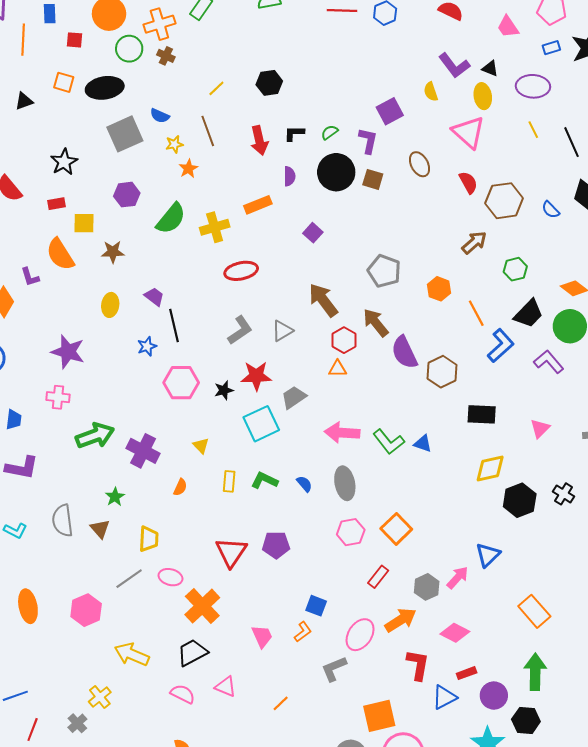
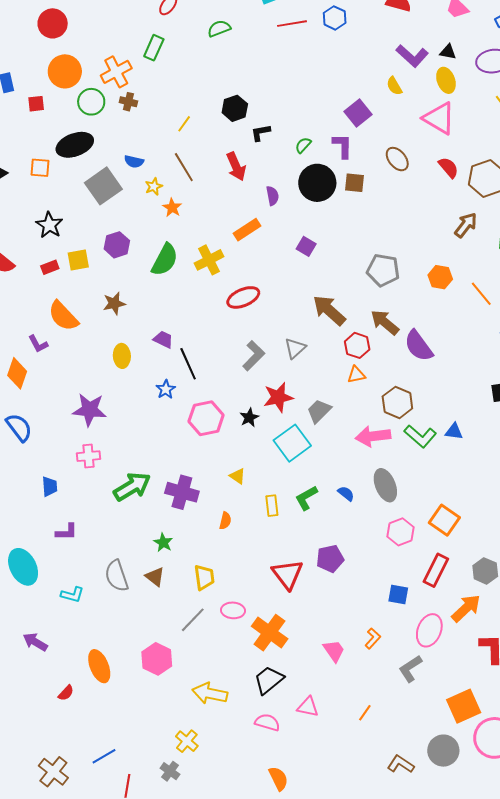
orange square: (64, 82) -> (40, 168), moved
black L-shape: (294, 133) -> (261, 133), moved
yellow square: (84, 223) -> (78, 260), moved
brown hexagon: (442, 372) -> (397, 402), moved
purple L-shape: (22, 468) -> (67, 532), size x0.7
green L-shape: (264, 480) -> (306, 498), turned -44
red rectangle: (378, 577) -> (436, 570), size x1.4
blue square: (316, 606) -> (398, 594), moved

